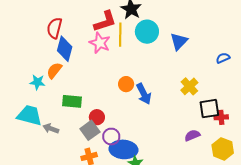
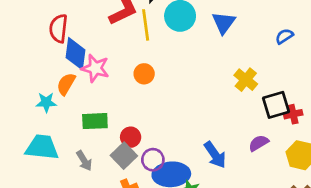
pink star: (100, 43) -> (95, 68), moved
orange circle: (126, 84) -> (144, 74), moved
blue arrow: (144, 94) -> (215, 155), moved
gray arrow: (51, 129) -> (84, 161), moved, turned -133

